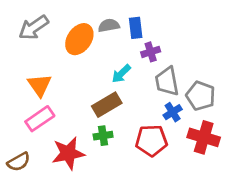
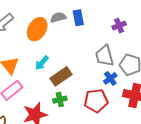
purple cross: (151, 52) -> (119, 26), moved
cyan arrow: (121, 74) -> (42, 63), moved

